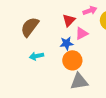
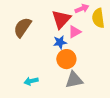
red triangle: (69, 20) -> (61, 19), size x1.5
cyan arrow: (36, 56) -> (31, 81), moved

